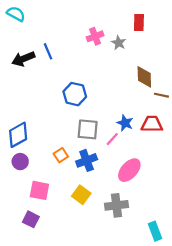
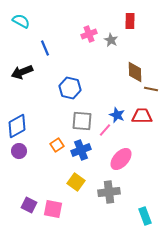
cyan semicircle: (16, 14) -> (21, 21), moved
black arrow: (23, 59) -> (22, 72), moved
pink square: (39, 190) -> (53, 209), moved

